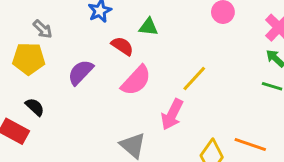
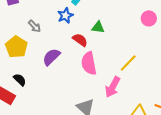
gray arrow: (43, 29) -> (35, 26), moved
yellow pentagon: (29, 59) -> (16, 47), turned 30
pink semicircle: (136, 80) -> (89, 63), turned 125

